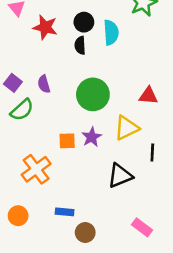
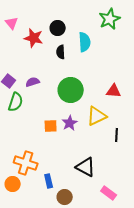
black circle: (84, 22) -> (58, 28), moved
purple semicircle: (44, 84) -> (33, 82), turned 88
green semicircle: (22, 110) -> (16, 102), turned -30
orange cross: (36, 169) -> (26, 163), moved, turned -35
black triangle: (120, 176) -> (86, 167), moved, turned 50
blue rectangle: (65, 212) -> (49, 181), turned 72

